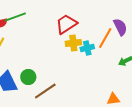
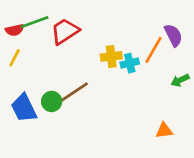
red trapezoid: (66, 24) -> (65, 31), moved
brown line: (45, 91) -> (74, 92), moved

